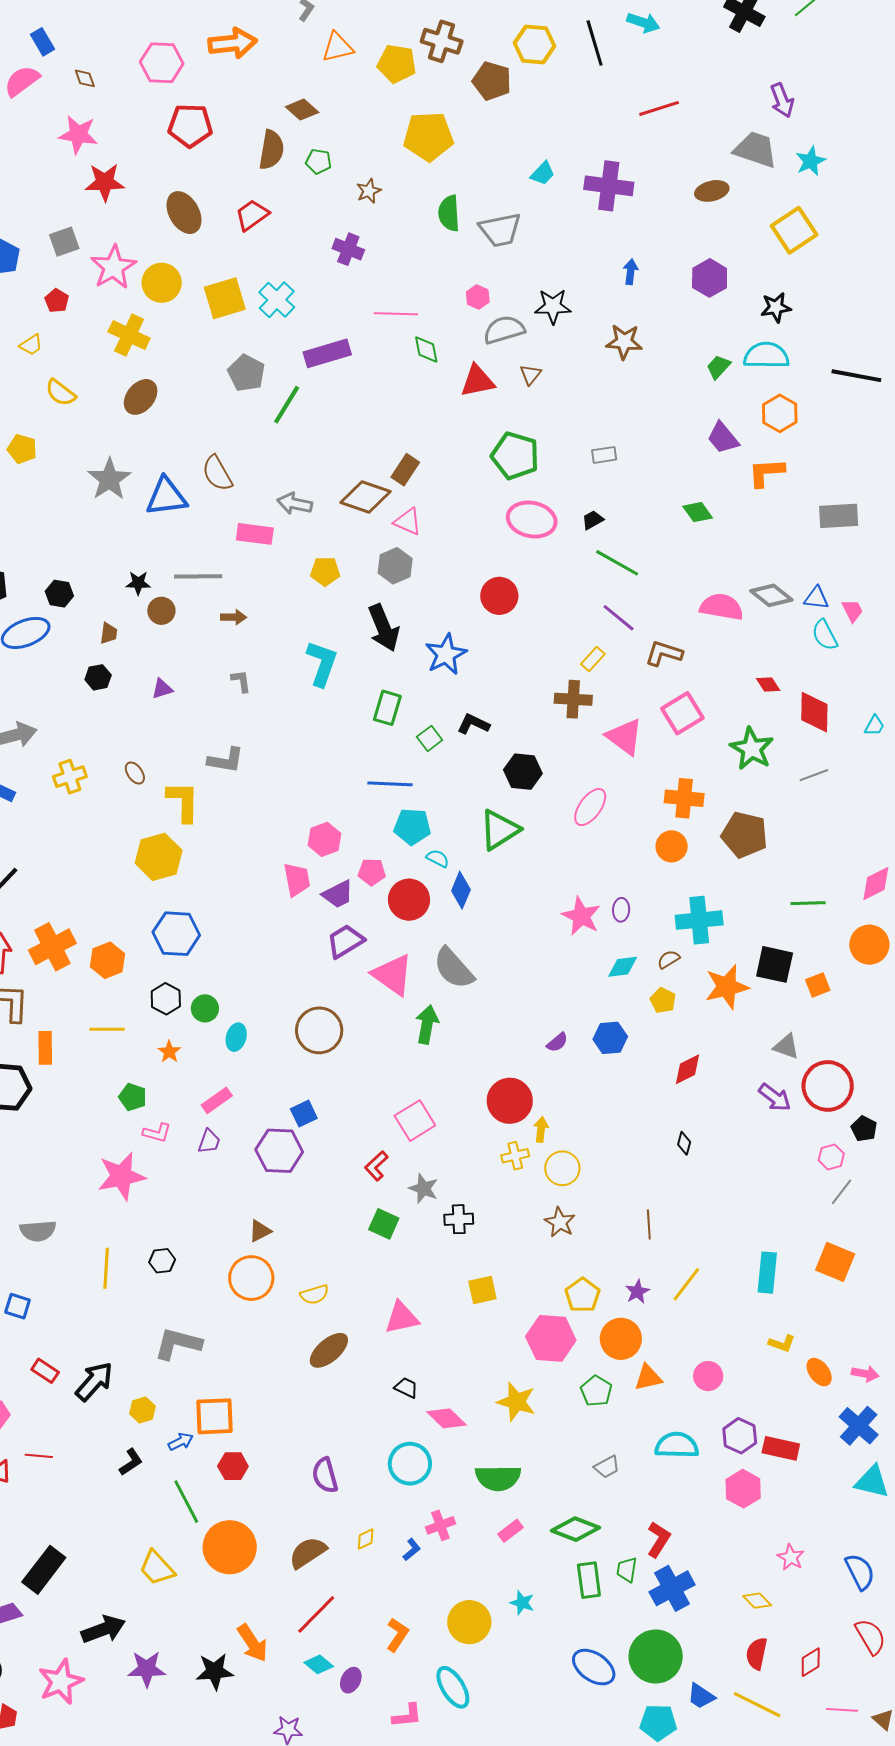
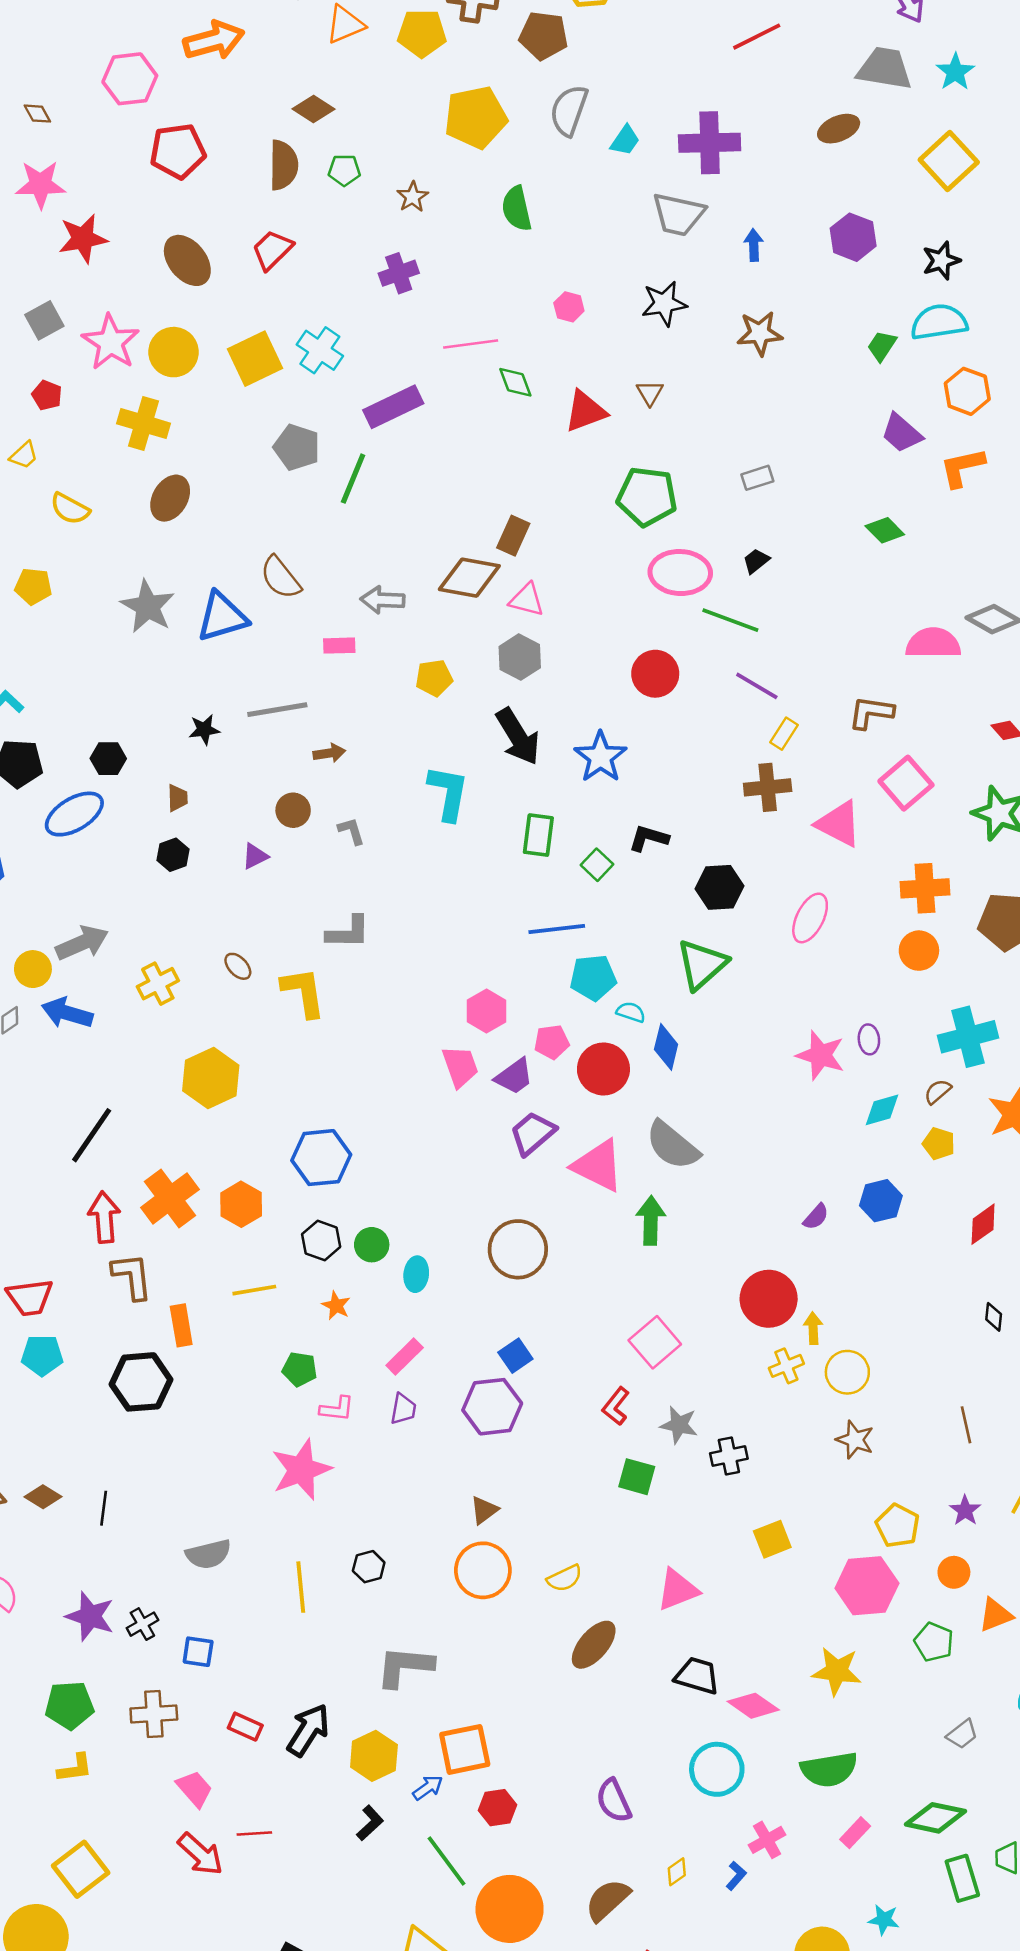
gray trapezoid: (500, 230) -> (678, 214), moved, turned 33
purple cross: (348, 249) -> (399, 273), turned -32
gray semicircle: (504, 330) -> (569, 110), moved, turned -45
pink rectangle: (255, 534) -> (339, 646), size x0.7
green line: (617, 563) -> (730, 620), moved
brown circle: (161, 611) -> (293, 810), moved
purple line: (619, 618) -> (757, 686), moved
yellow hexagon: (159, 857) -> (211, 1078), moved
orange circle: (621, 1339) -> (954, 1572), size x0.6
black trapezoid: (406, 1388) -> (697, 1676), size x1.5
yellow hexagon: (142, 1410) -> (374, 1756), size x1.5

